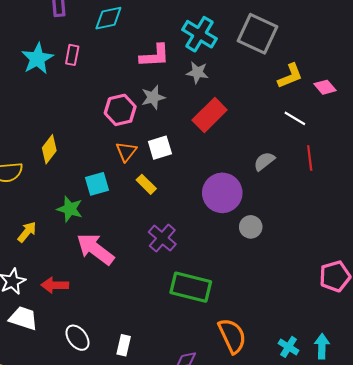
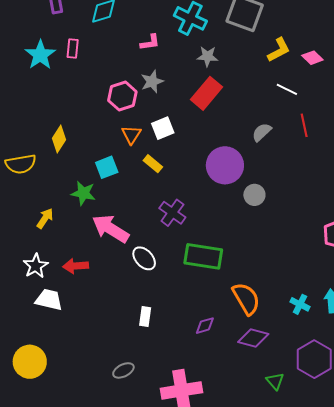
pink L-shape: (155, 56) -> (150, 42), size x0.7
gray star: (197, 72) -> (207, 56), moved
white ellipse: (77, 338) -> (144, 258), moved

